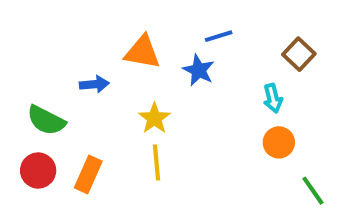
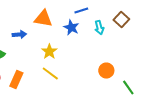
cyan arrow: (273, 98) -> (99, 28), moved
orange circle: (279, 142) -> (106, 70), moved
yellow line: (156, 162) -> (50, 74), turned -48

